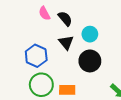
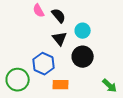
blue hexagon: (36, 56) -> (44, 64), moved
green circle: (41, 85) -> (18, 80), moved

